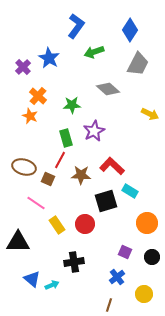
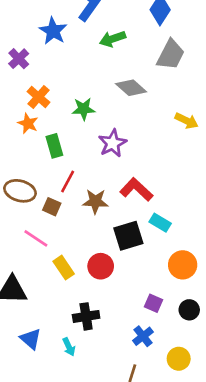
blue star: (49, 58) -> (53, 31), moved
green rectangle: (66, 138) -> (54, 146), moved
cyan arrow: (52, 285) -> (69, 347), moved, turned 88

